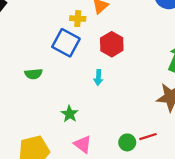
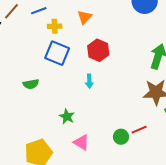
yellow cross: (78, 19) -> (55, 26), moved

